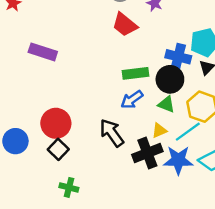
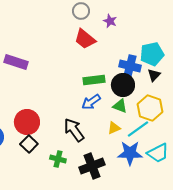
black cross: (147, 153) -> (92, 166), moved
green cross: (69, 187) -> (58, 159), moved

